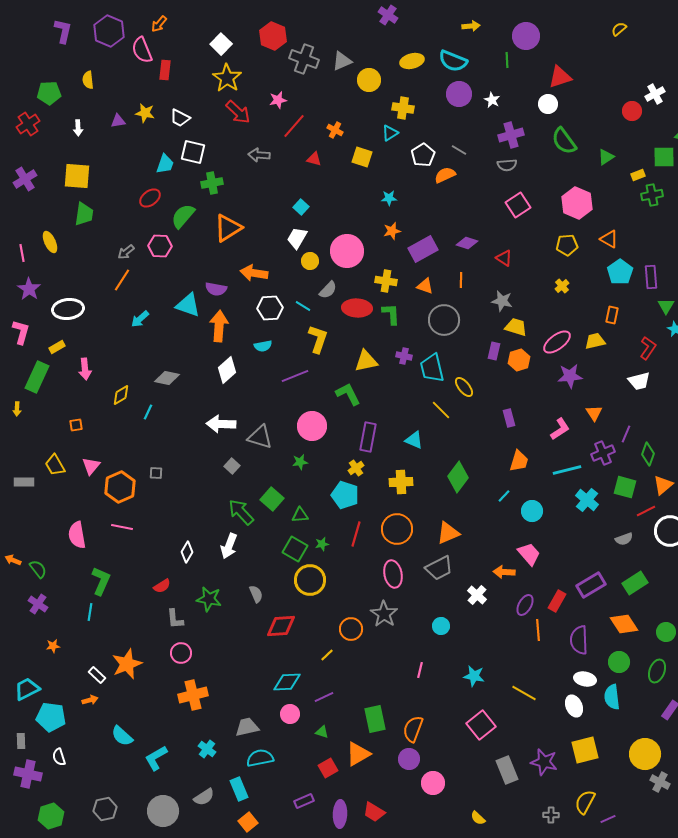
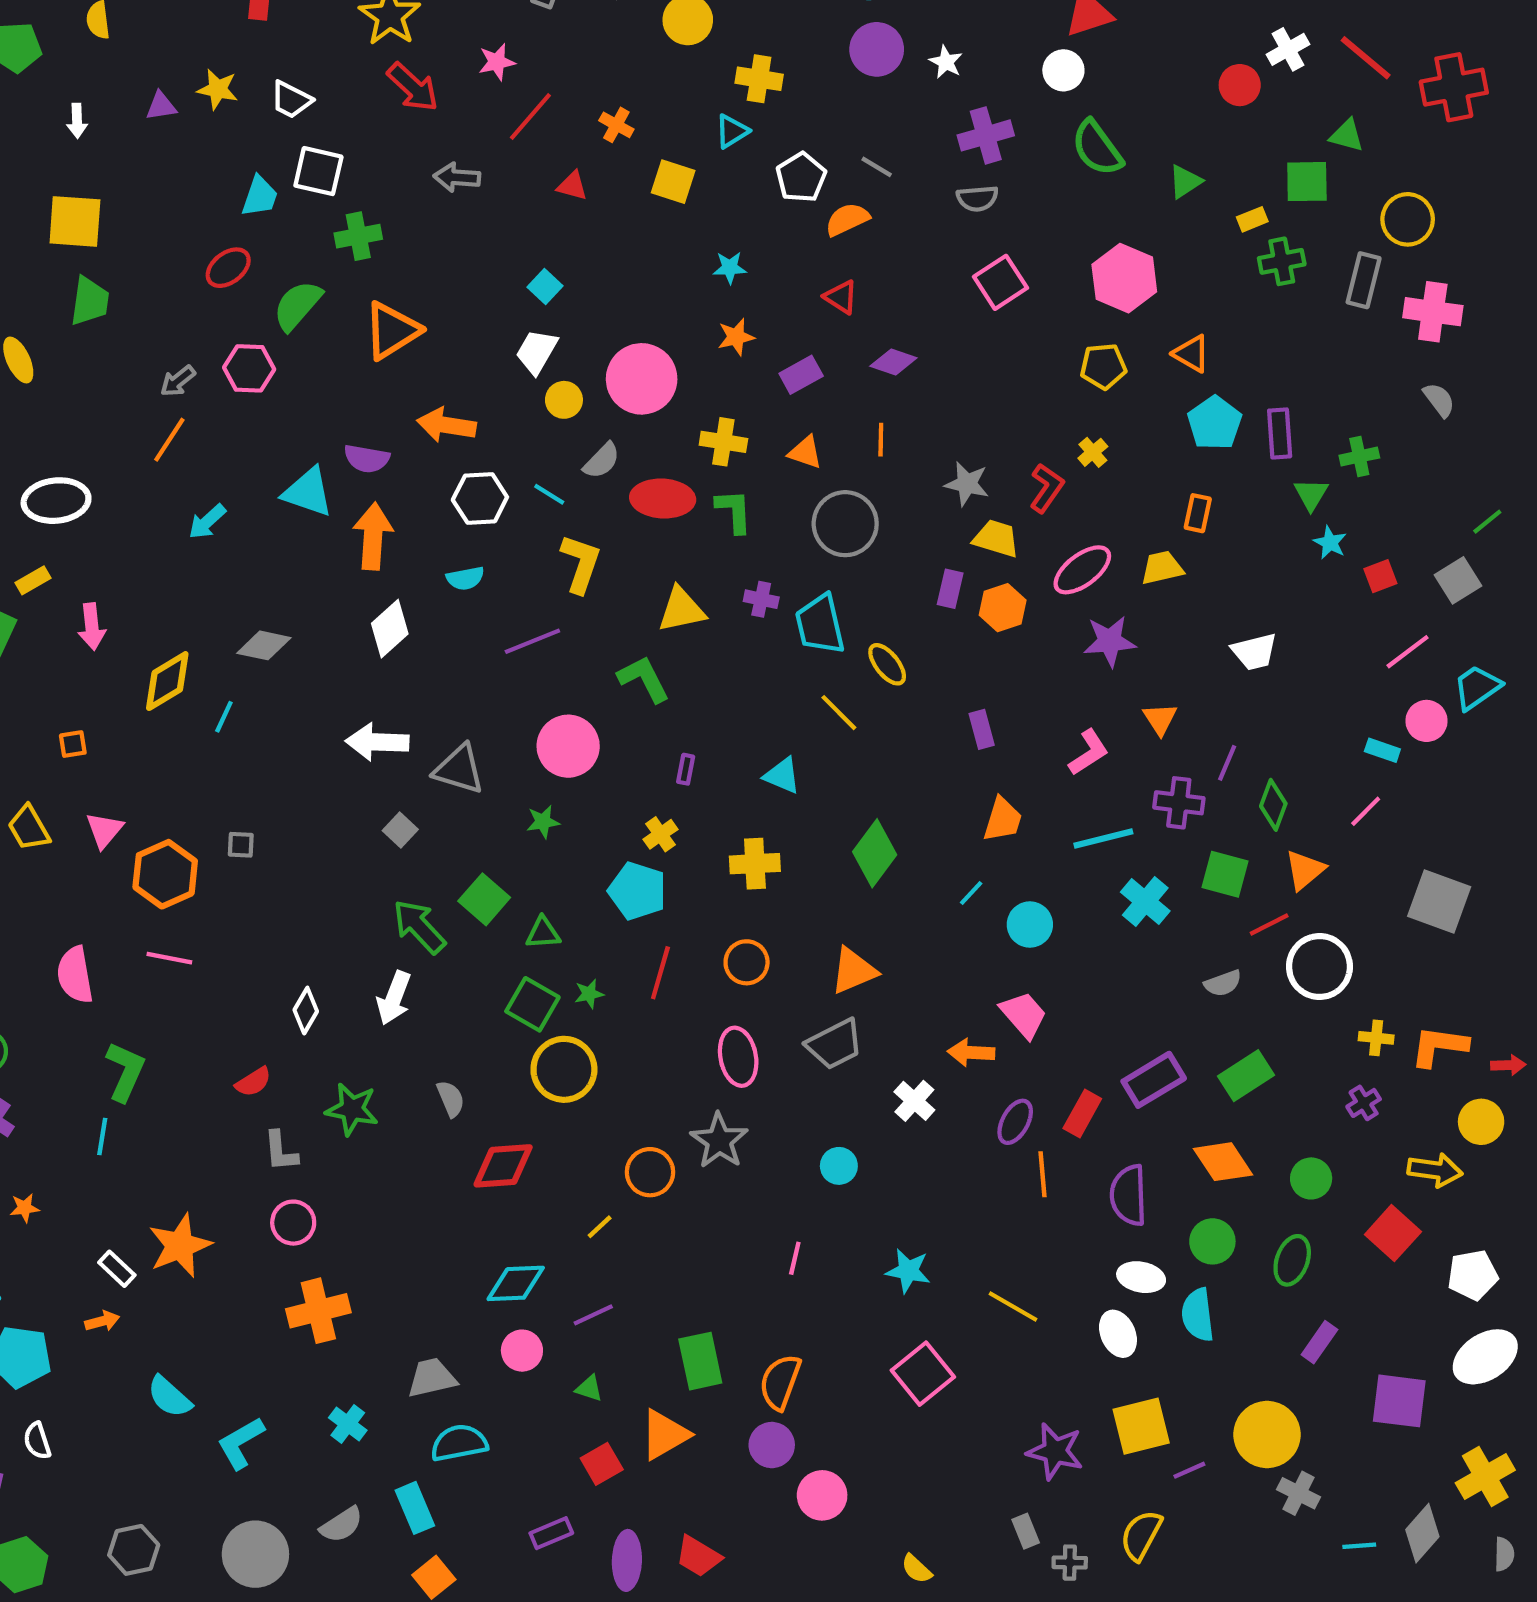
purple rectangle: (423, 249) -> (801, 375), size x0.7
red triangle: (504, 258) -> (841, 297), moved
red L-shape: (648, 348) -> (1047, 488), moved
yellow diamond: (121, 395) -> (167, 681), size x1.4
purple rectangle: (368, 437) -> (686, 769), size x0.5
purple cross: (603, 453) -> (1179, 803), turned 30
orange circle: (397, 529) -> (747, 962), size x0.7
gray rectangle: (507, 770) -> (1026, 1531), moved, size x0.6
purple line: (608, 819) -> (1189, 1470), moved

